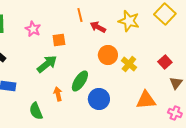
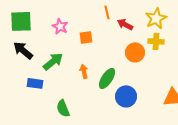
yellow star: (129, 21) -> (156, 18), turned 30
green arrow: (47, 64) -> (53, 61), moved
yellow cross: (129, 64) -> (156, 41), moved, turned -35
orange arrow: (58, 94) -> (84, 71), moved

